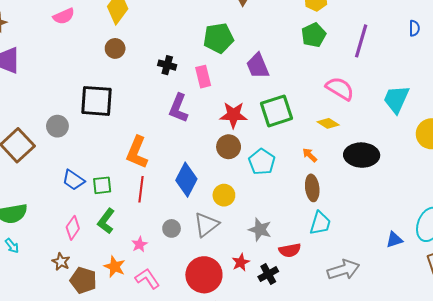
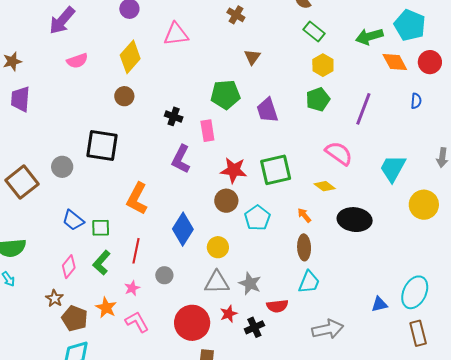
purple trapezoid: (258, 66) -> (267, 110), moved
red line: (141, 189) -> (136, 251), moved
gray triangle: (206, 225) -> (217, 282), moved, turned 32

